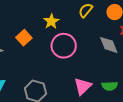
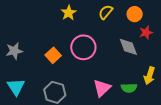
yellow star: (51, 21) -> (69, 13), moved
orange square: (24, 38) -> (53, 55), moved

